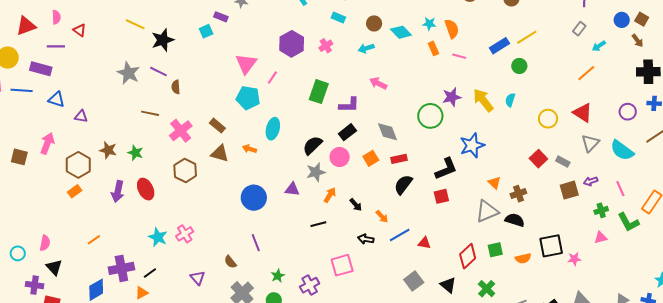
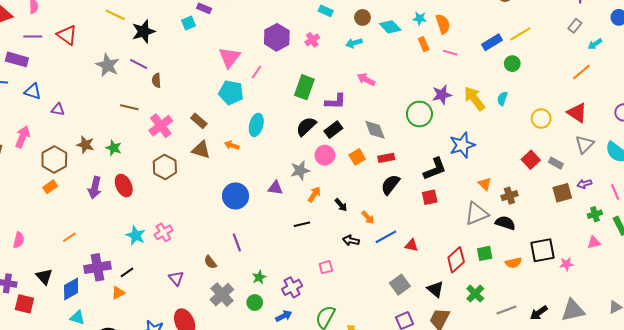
red triangle: (80, 30) -> (67, 35), moved, size x1.5
black semicircle: (312, 145) -> (306, 126), moved
pink square: (342, 265) -> (326, 267), size x0.6
black triangle: (54, 267) -> (44, 276), moved

